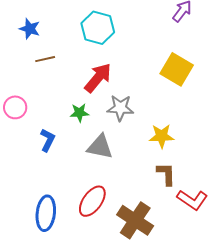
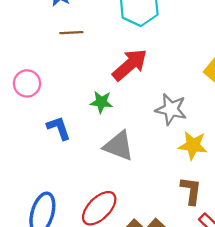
gray star: (120, 108) -> (171, 109), moved
blue L-shape: (48, 140) -> (59, 128), turned -55

